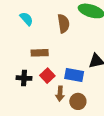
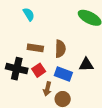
brown semicircle: (63, 24) -> (60, 49), moved
black cross: (24, 78) -> (17, 69), size x1.5

